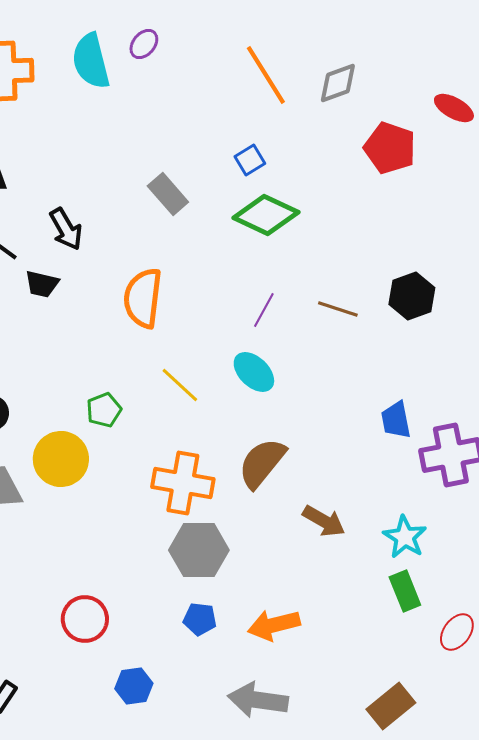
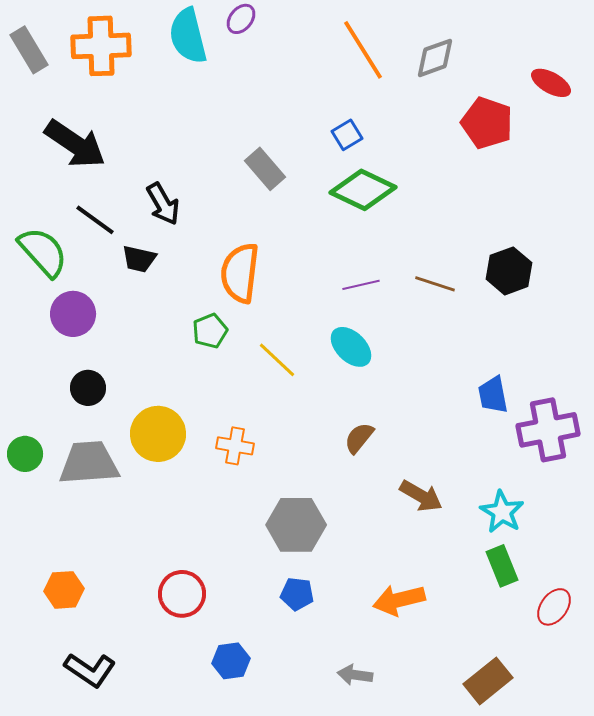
purple line: (264, 310) -> (361, 285), turned 48
green pentagon: (104, 410) -> (210, 331), moved
brown semicircle: (262, 463) -> (359, 438), size x0.6
orange cross: (183, 483) -> (235, 446), moved, size x0.6
orange arrow: (274, 625) -> (399, 600), moved
gray arrow: (258, 700) -> (355, 675), size x0.6

